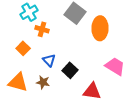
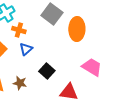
blue triangle: (49, 60) -> (26, 49), moved, turned 32

